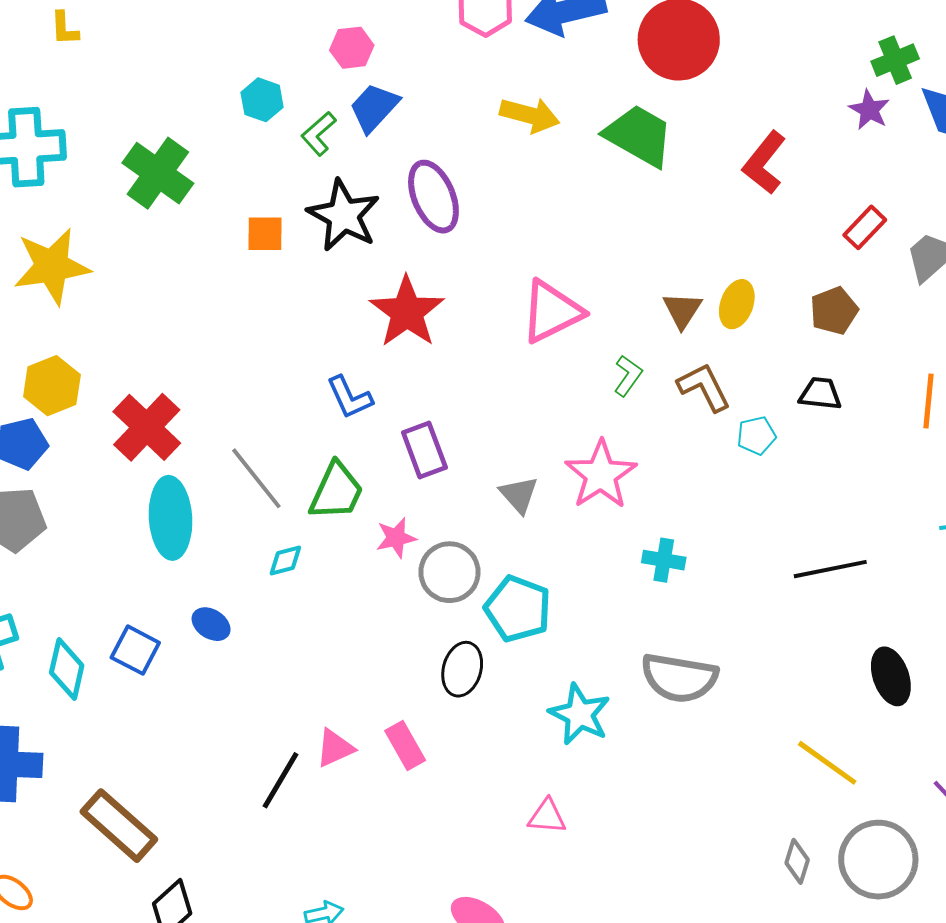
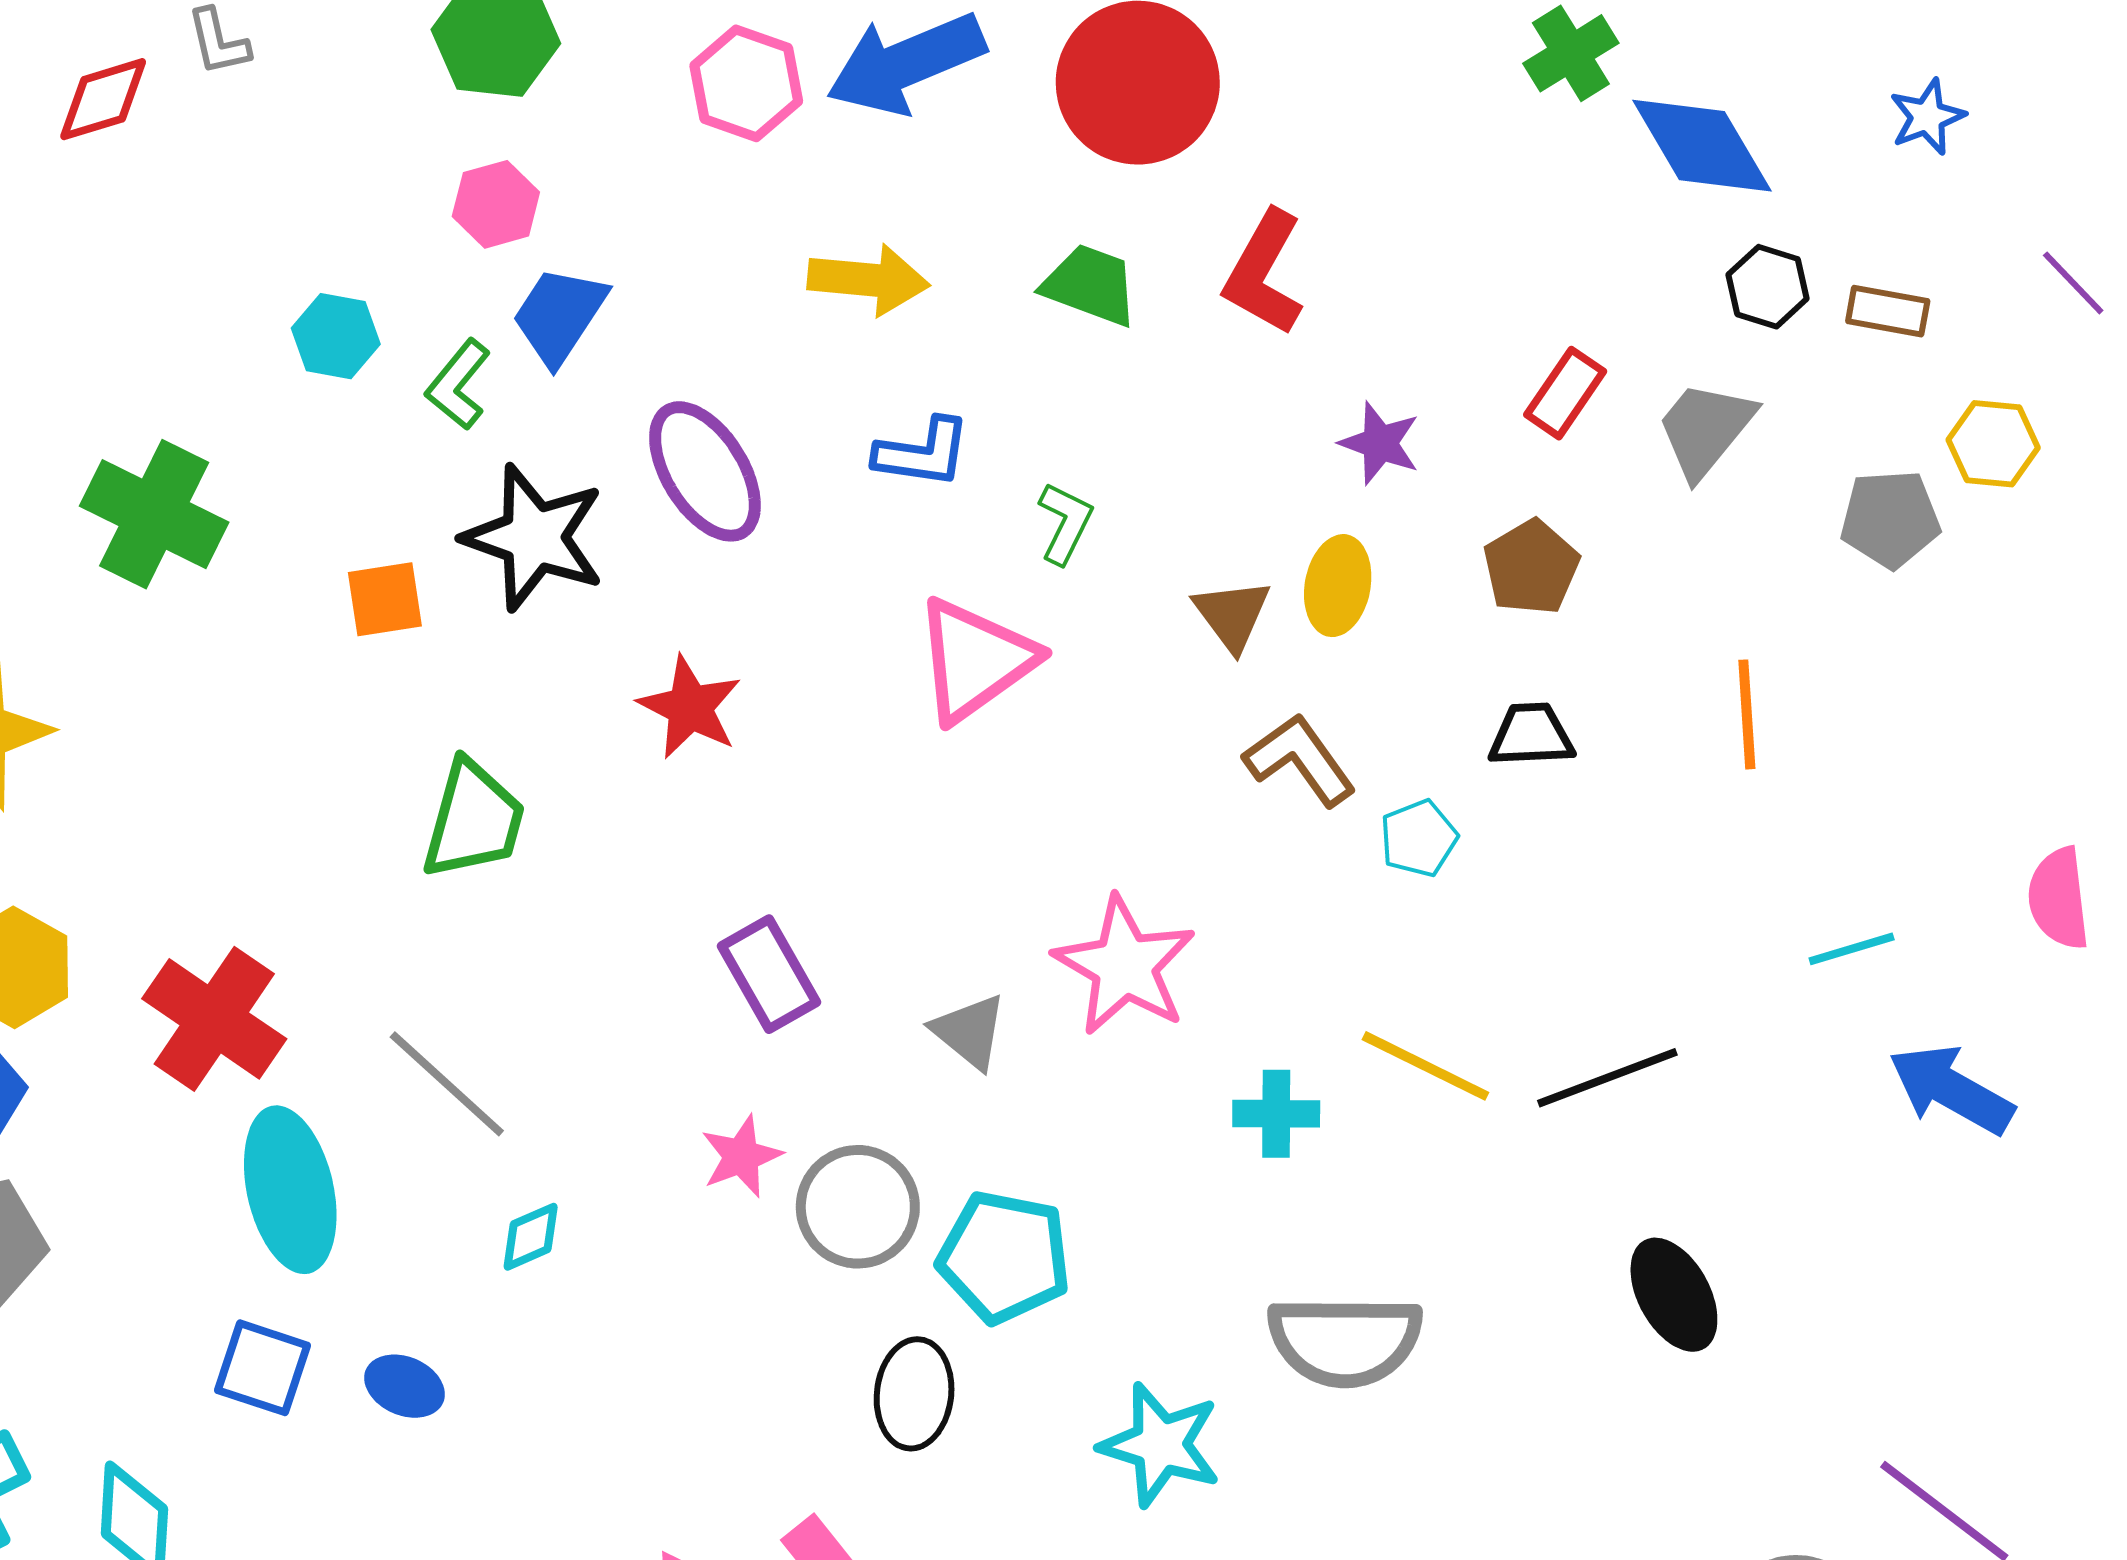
purple star: (869, 110) -> (1380, 443), moved
green trapezoid: (639, 136) -> (1090, 285), size x0.7
red L-shape: (764, 163) -> (1264, 273), moved
red star: (407, 312) -> (690, 707), size x0.7
green L-shape: (628, 376) -> (1065, 523), moved
blue L-shape: (350, 397) -> (923, 453), moved, turned -48
green trapezoid: (336, 491) -> (474, 820), moved
blue square: (135, 650) -> (262, 1368), moved
black ellipse: (891, 676) -> (1674, 1295), moved
yellow line: (827, 763) -> (1425, 1066), moved

